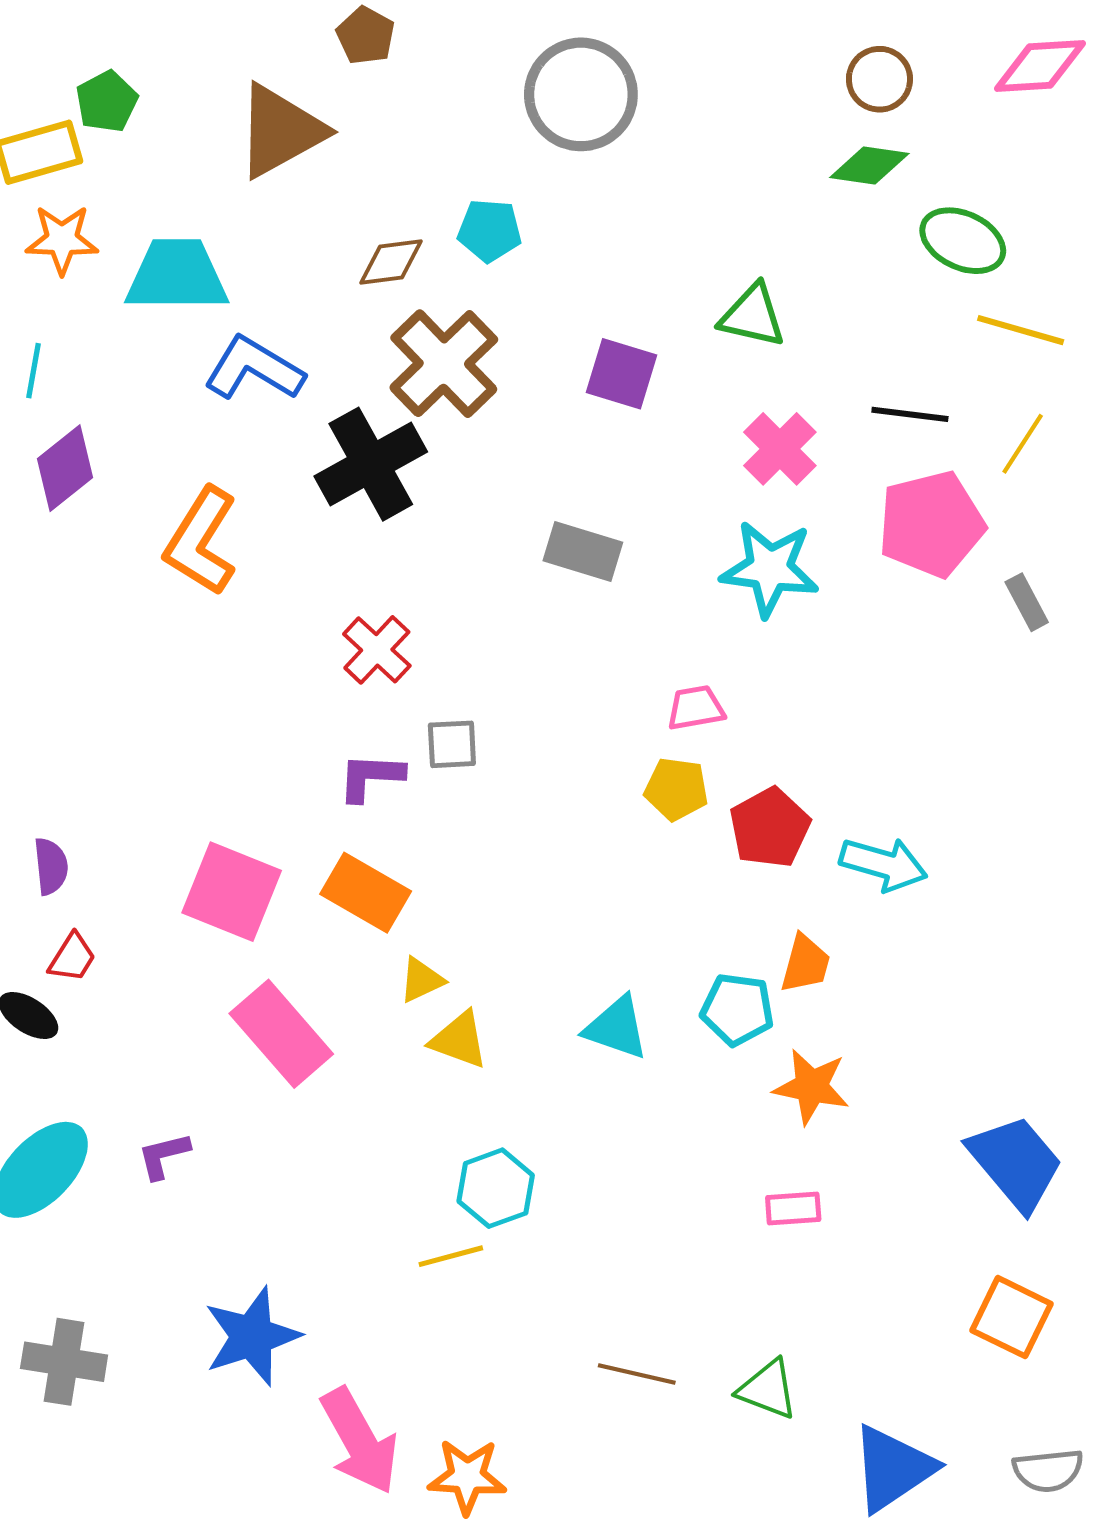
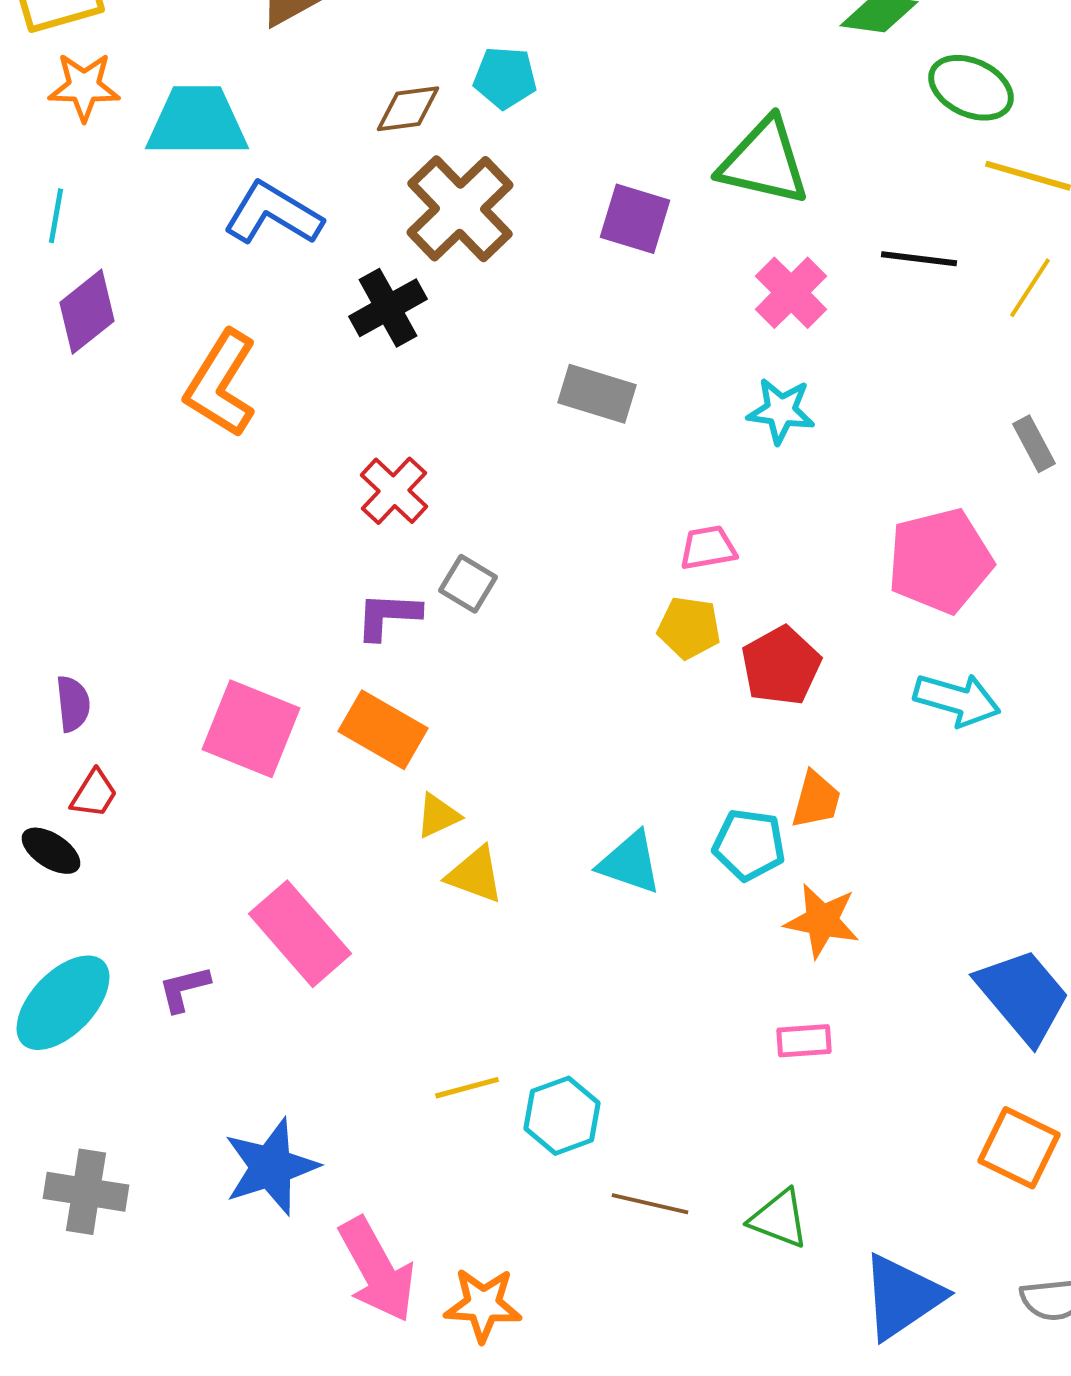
green triangle: (753, 316) -> (764, 162), size x1.4
black cross: (371, 464) -> (388, 308), size x0.7
pink pentagon: (931, 524) -> (940, 561), moved
cyan star: (770, 569) -> (781, 411), size x0.7
gray square: (452, 744) -> (468, 584), turned 34
cyan arrow: (884, 864) -> (957, 700), moved
pink rectangle: (281, 1034) -> (300, 934), moved
cyan hexagon: (496, 1188) -> (562, 1116), moved

